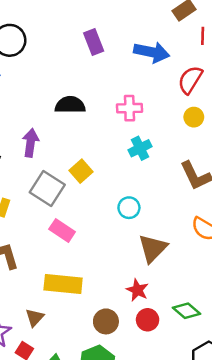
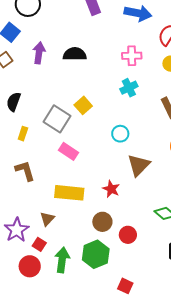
pink cross: (129, 108) -> (132, 56), moved
purple arrow: (31, 143) -> (39, 53), moved
red star: (137, 290) -> (111, 189), moved
red circle: (148, 320) -> (128, 235), moved

